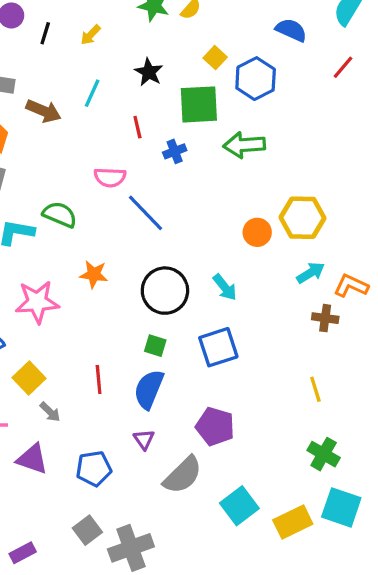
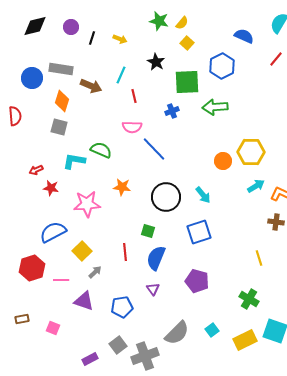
yellow arrow: (91, 35) -> (120, 39), turned -112
yellow square: (215, 58) -> (187, 43), moved
red line: (137, 127) -> (134, 96), moved
brown cross: (325, 318) -> (276, 222), moved
green square: (155, 346) -> (148, 231), moved
gray arrow: (50, 412) -> (95, 272), turned -88
green cross: (324, 454) -> (249, 299), moved
gray semicircle: (183, 475) -> (177, 333), moved
cyan square: (239, 506) -> (212, 330), size x0.6
purple rectangle: (23, 553) -> (90, 359), moved

